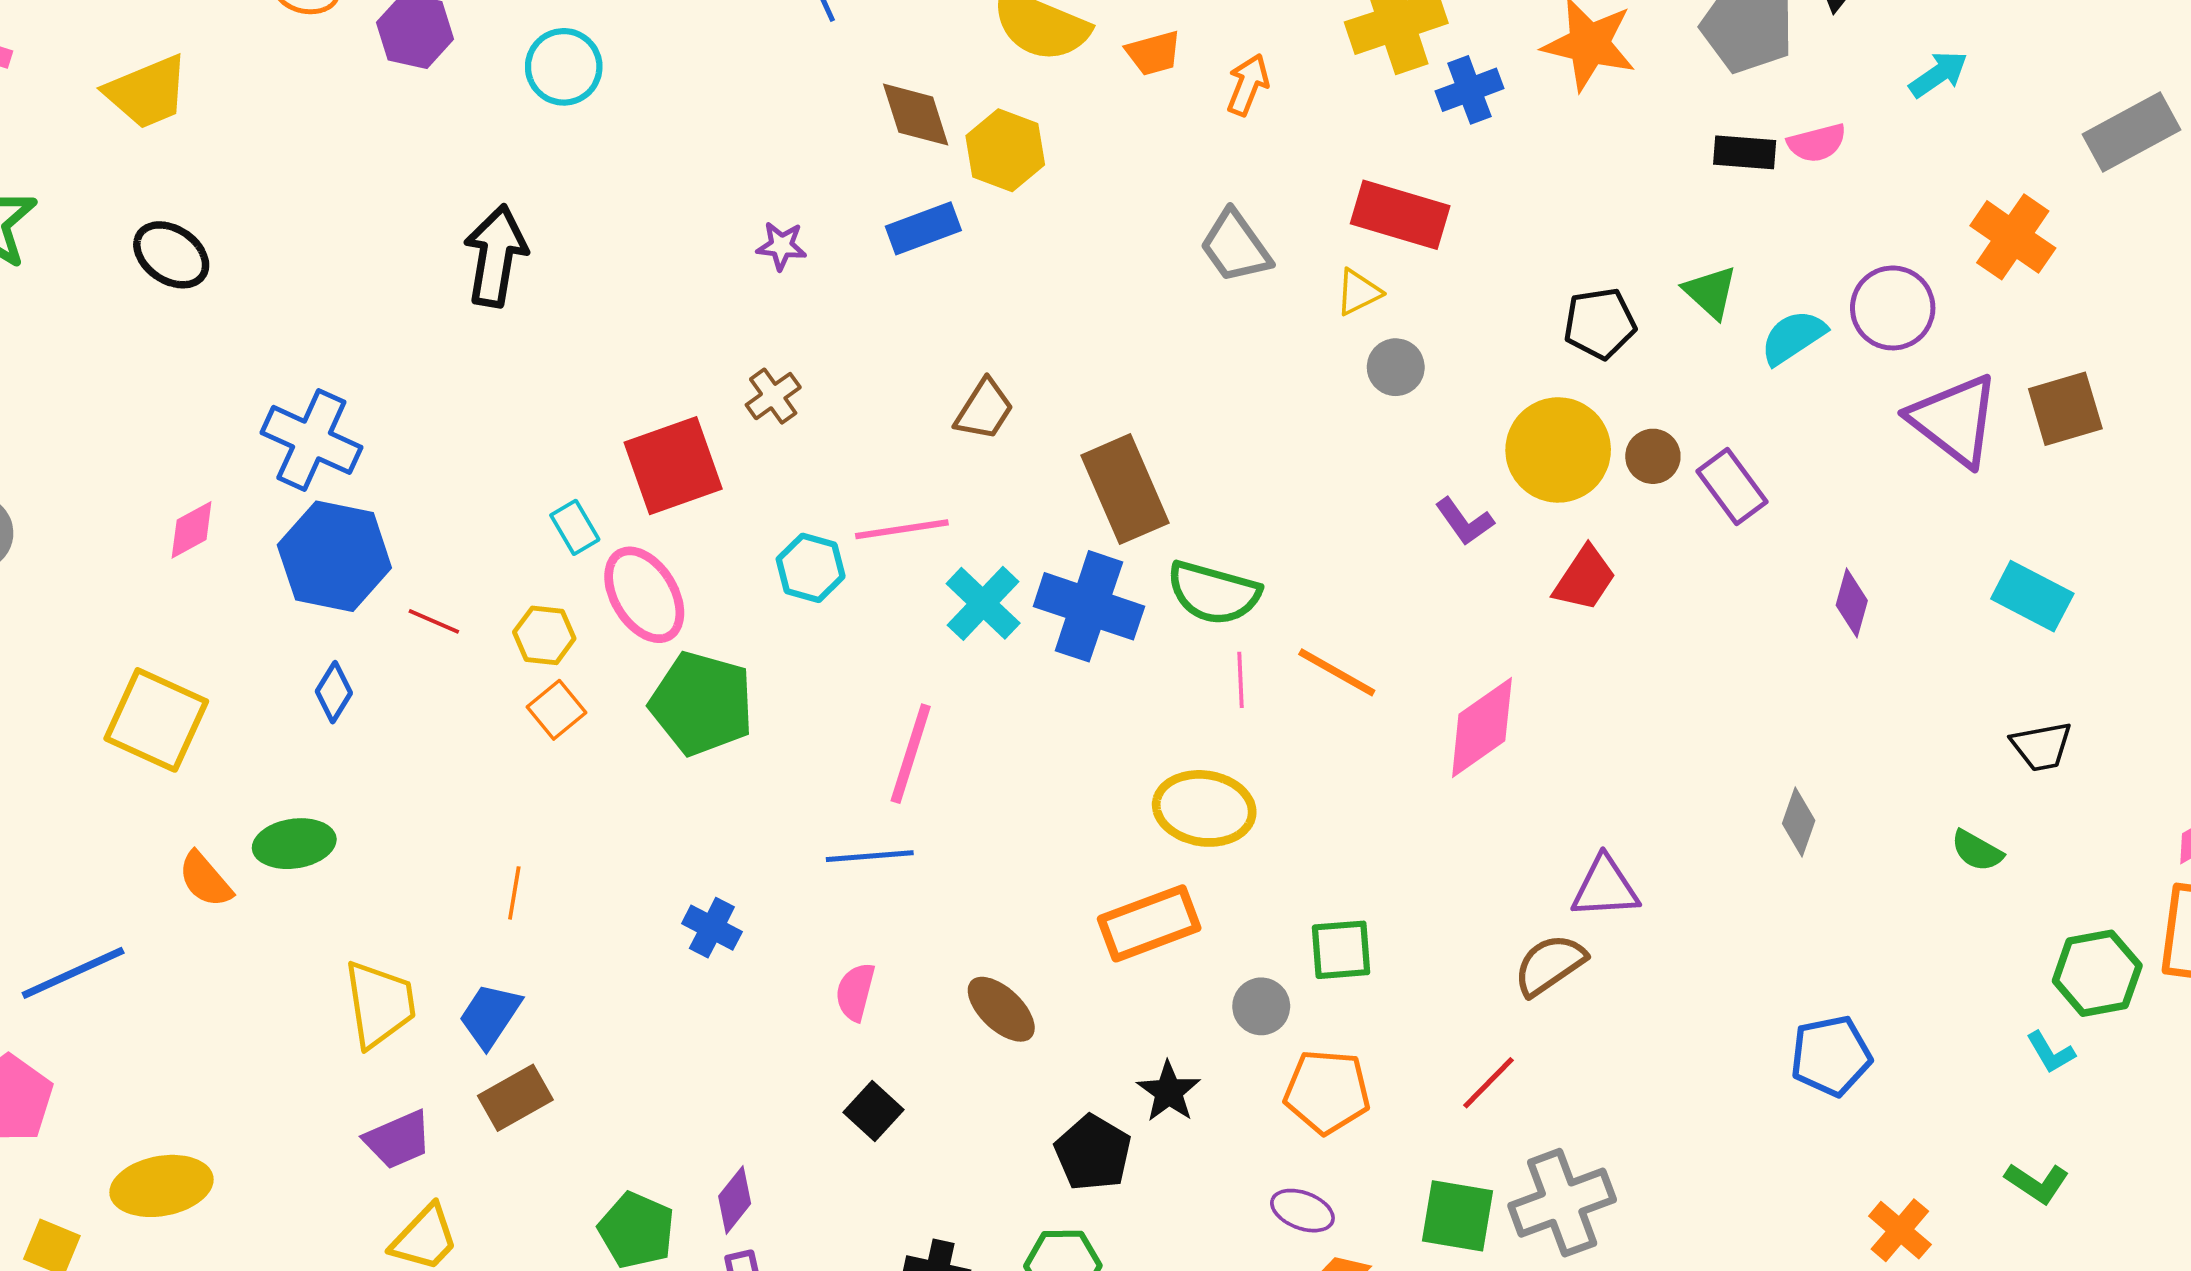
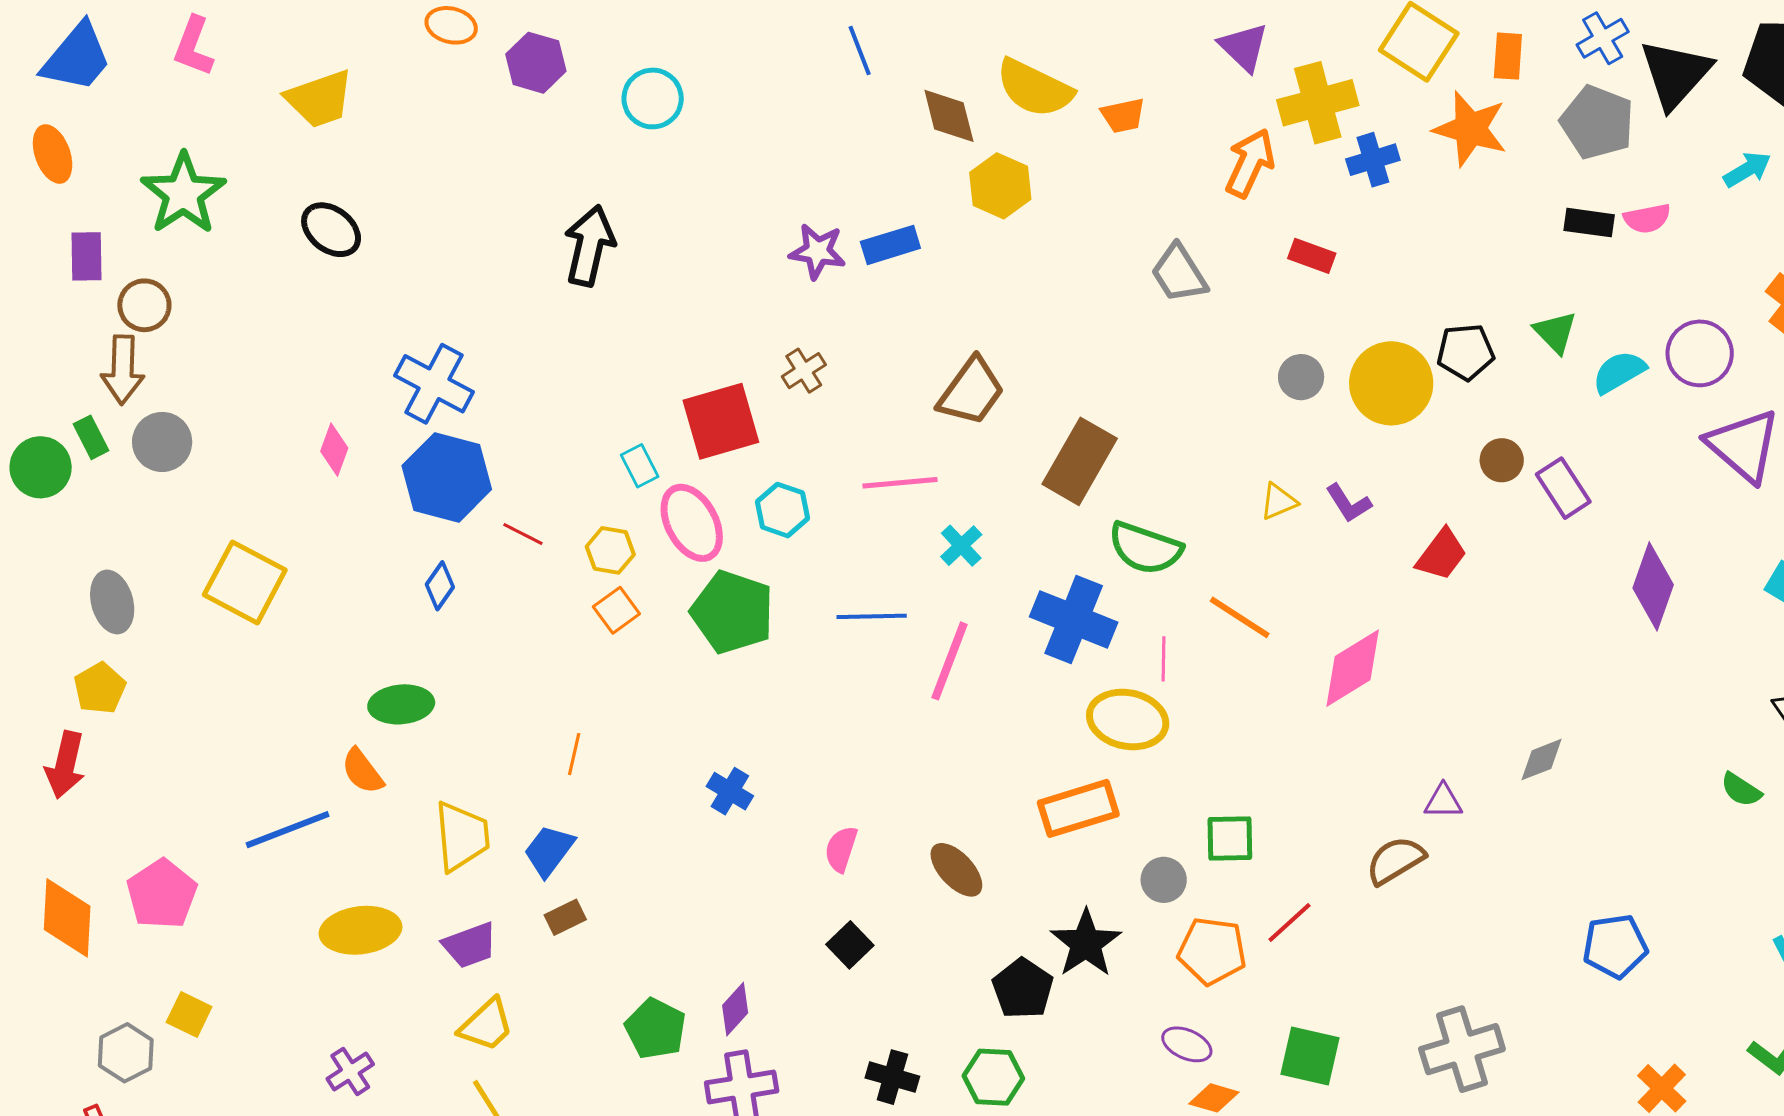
orange arrow: (1248, 85) -> (1250, 163), moved, size x1.4
brown diamond: (916, 115) -> (949, 116), moved
red rectangle: (1400, 215) -> (1312, 256), size x0.6
blue rectangle: (923, 228) -> (890, 245), moved
purple star: (781, 246) -> (818, 251), size x1.4
yellow triangle: (1358, 292) -> (1278, 502), moved
brown trapezoid: (984, 410) -> (971, 391), size x1.4
yellow circle: (1558, 450) -> (1391, 383), moved
brown rectangle: (1125, 489) -> (1080, 461), turned 50
pink diamond: (192, 530) -> (334, 450), turned -45
cyan hexagon: (811, 568) -> (783, 510), moved
cyan cross: (983, 603) -> (961, 546), size x0.7
purple diamond: (1852, 603) -> (1653, 586), size x1.6
blue cross: (1089, 606) -> (1074, 620), moved
pink line: (1241, 680) -> (1163, 659), moved
yellow square: (156, 720) -> (245, 582), moved
pink line: (911, 754) -> (949, 661), moved
gray diamond: (1799, 822) -> (1541, 760), moved, turned 46
blue line: (870, 856) -> (872, 616), moved
orange semicircle: (205, 880) -> (362, 771), moved
purple triangle: (1605, 888) -> (1443, 801), size x0.7
blue line: (73, 973) -> (288, 830), moved
red line: (1489, 1083) -> (1290, 922), moved
black star: (1169, 1092) -> (1086, 943), size x1.4
brown rectangle: (515, 1098) -> (565, 917), size x0.7
yellow ellipse: (162, 1186) -> (360, 930), moved
gray cross: (1562, 1203) -> (1462, 1049), moved

